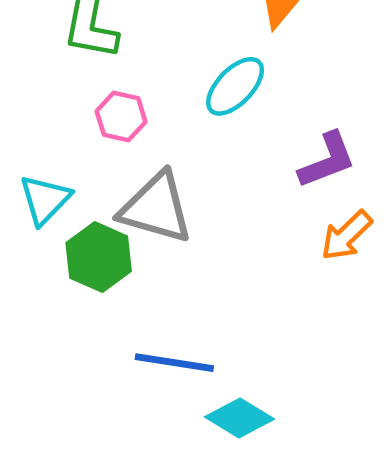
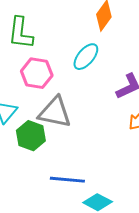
pink hexagon: (121, 117) -> (37, 73), size x1.4

